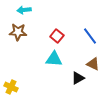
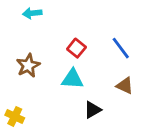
brown star: (18, 32) -> (28, 66), moved, turned -30
black triangle: (78, 78) -> (93, 110), moved

